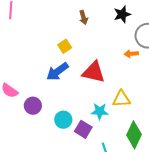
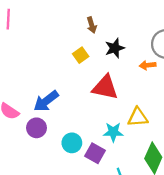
black star: (122, 14) -> (115, 48), moved
yellow square: (65, 46) -> (81, 55), moved
blue arrow: (57, 72) -> (46, 101), moved

